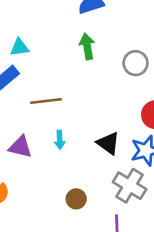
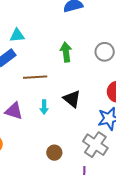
green arrow: (87, 46) -> (66, 52), moved
black triangle: (108, 143) -> (72, 99), moved

